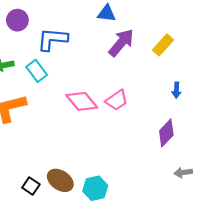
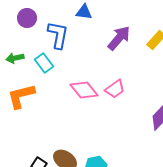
blue triangle: (107, 13) -> (84, 12), moved
blue L-shape: (52, 39) -> (58, 35), turned 96

